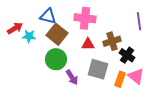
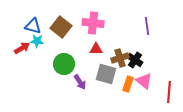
blue triangle: (48, 16) -> (33, 26), moved
red arrow: (15, 28) -> (22, 48), moved
brown square: (57, 34) -> (61, 27), moved
brown cross: (112, 41) -> (120, 58), moved

